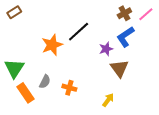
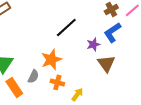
orange star: (52, 45) -> (51, 59), moved
yellow arrow: (108, 100) -> (77, 94), moved

